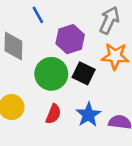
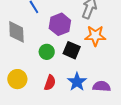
green circle: (51, 74) -> (47, 52), size x0.6

